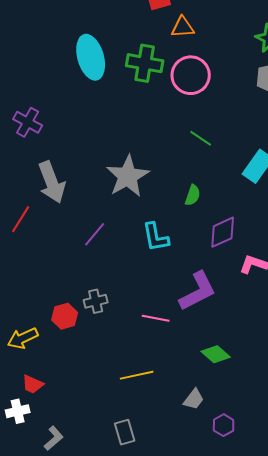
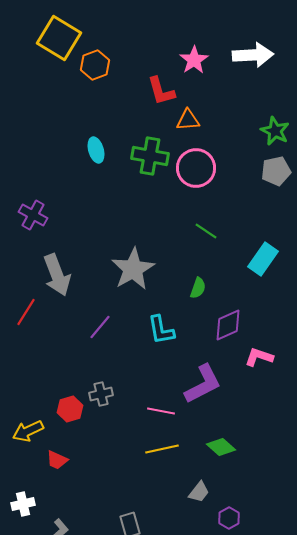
cyan ellipse: (91, 57) -> (96, 150), size x0.6
yellow line: (137, 375) -> (162, 449), moved
red trapezoid: (33, 384) -> (57, 460), moved

